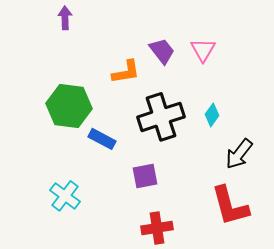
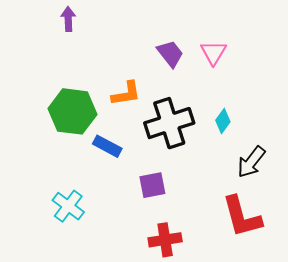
orange L-shape: (126, 72) -> (126, 94), moved

